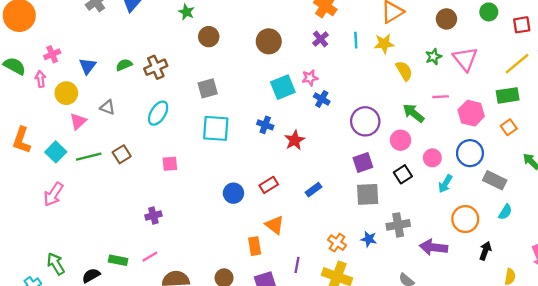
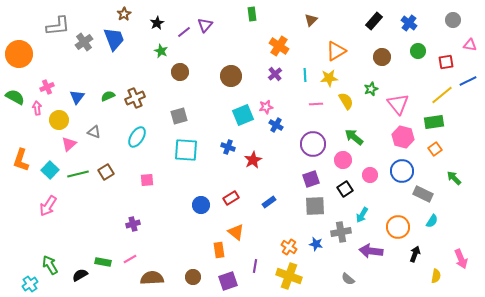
pink triangle: (465, 59) -> (398, 104), moved
pink line: (441, 97) -> (316, 104), moved
cyan arrow: (445, 184) -> (362, 215), moved

